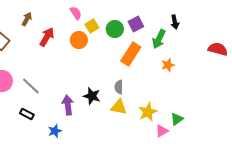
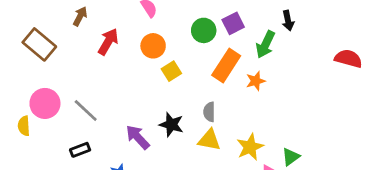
yellow square: (92, 26) -> (171, 71), moved
orange star: (168, 65) -> (256, 81), moved
purple arrow: (68, 105) -> (138, 137), turned -36
black rectangle: (27, 114) -> (80, 150), turned -48

